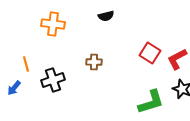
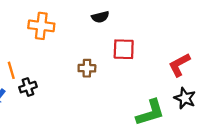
red square: (150, 53) -> (124, 49), moved, turned -30
black cross: (53, 80) -> (28, 87), moved, size x0.7

